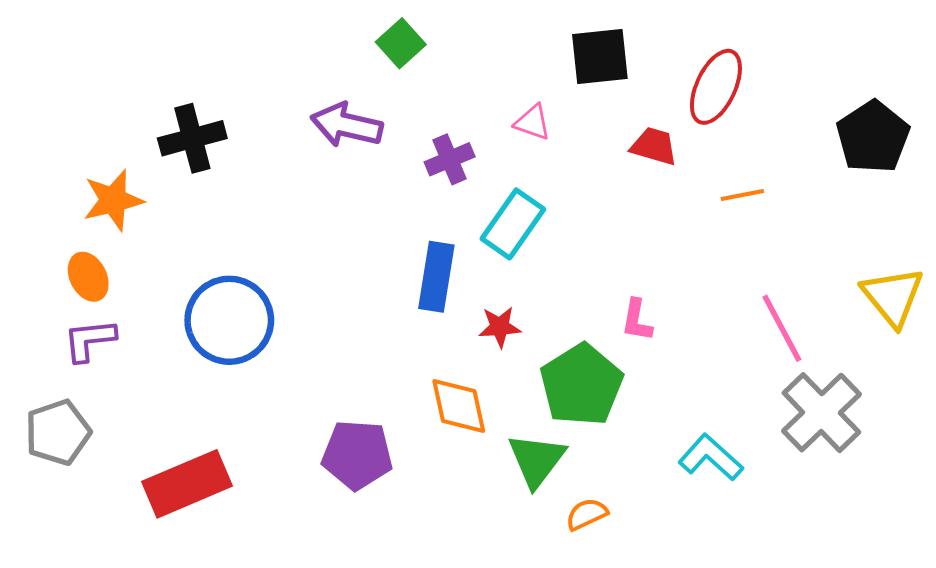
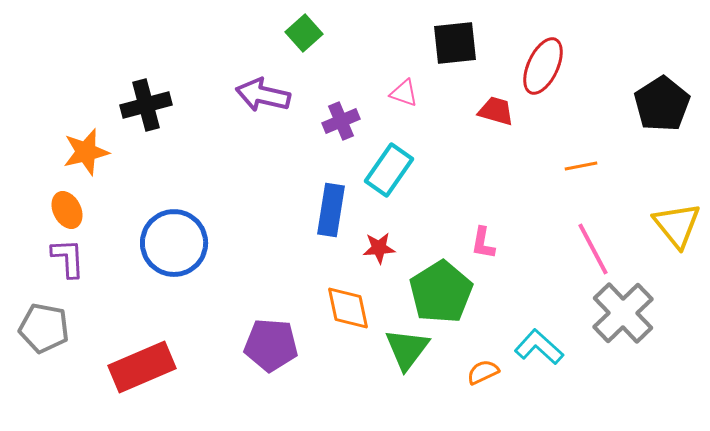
orange line: (742, 195) -> (581, 166), moved
purple L-shape: (89, 340) -> (68, 258), turned 93
gray pentagon: (58, 432) -> (44, 328), turned 30
orange semicircle: (587, 514) -> (483, 372), moved

